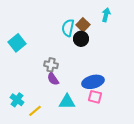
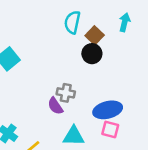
cyan semicircle: (68, 28) -> (72, 22), moved
gray cross: (51, 65) -> (66, 93), moved

